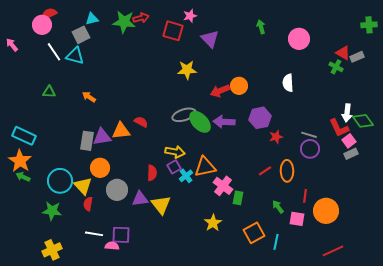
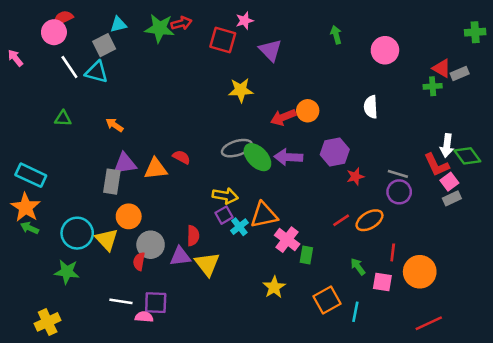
green cross: (336, 67) -> (433, 86), turned -32
purple triangle: (102, 137) -> (125, 164), moved
orange ellipse: (287, 171) -> (369, 220), turned 60
red semicircle: (152, 173) -> (193, 236), moved
red semicircle: (88, 204) -> (139, 261), moved
yellow cross: (52, 250) -> (48, 322), moved

